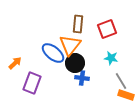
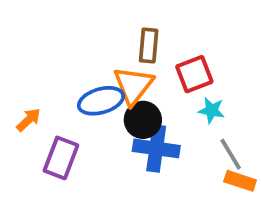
red square: (107, 29) -> (194, 74), moved
blue ellipse: (53, 53) -> (101, 101), turned -55
blue cross: (82, 78) -> (156, 148), size x1.6

